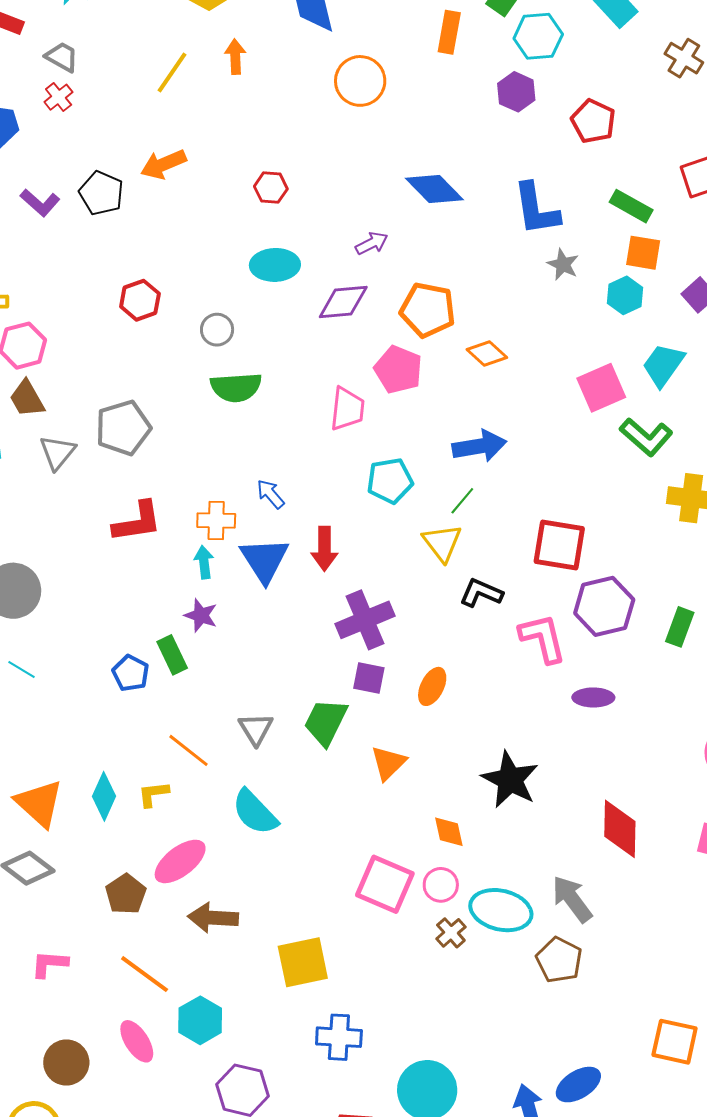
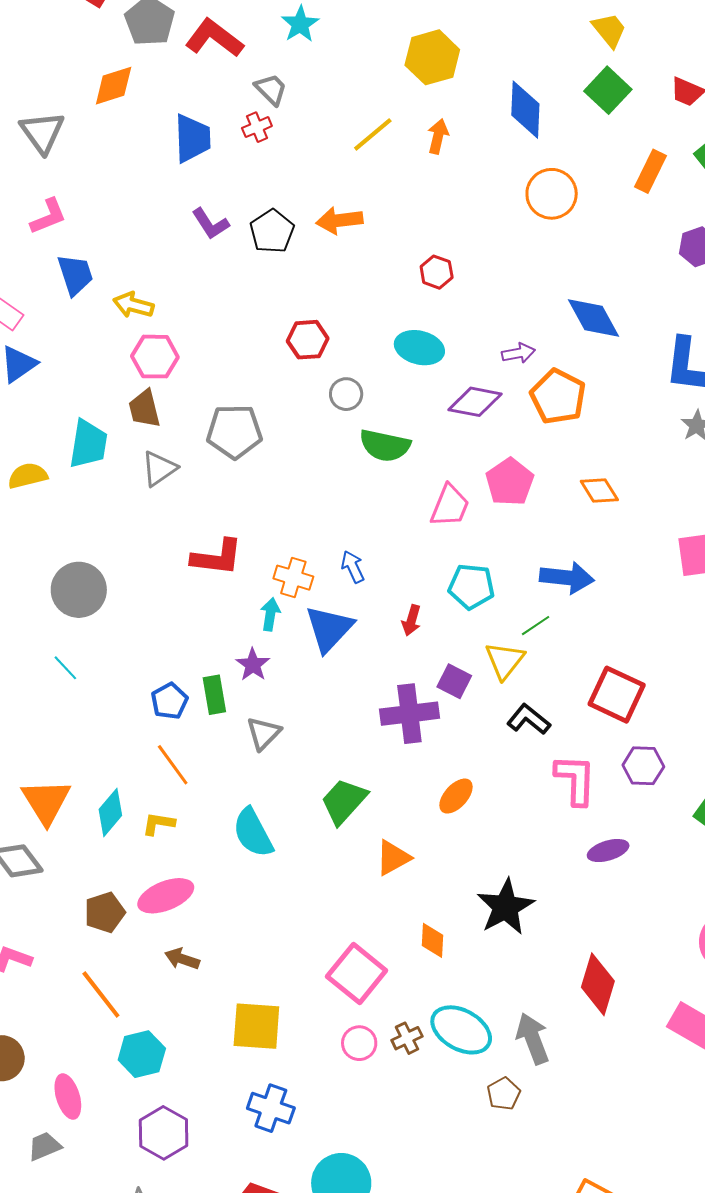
red hexagon: (140, 300) -> (308, 340), moved
orange pentagon: (428, 310) -> (558, 397), moved
green semicircle: (236, 387) -> (385, 446), moved
gray pentagon: (123, 428) -> (234, 431), moved
red arrow: (324, 549) -> (411, 620), moved, size x0.7
purple hexagon: (604, 606) -> (643, 766), size x0.7
purple square: (369, 678) -> (454, 681), moved
purple ellipse: (593, 697) -> (608, 851), turned -33
gray triangle: (256, 729) -> (264, 733), moved
orange line: (189, 750) -> (173, 765), moved
cyan semicircle: (255, 812) -> (253, 833), moved
pink circle: (441, 885) -> (359, 1043), moved
brown arrow: (213, 918) -> (182, 959), size x0.7
brown pentagon: (559, 960) -> (504, 1094), size x0.7
pink ellipse: (137, 1041) -> (68, 1097), moved

